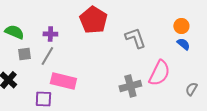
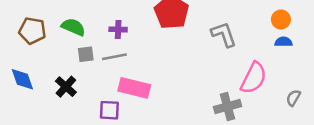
blue semicircle: (183, 44) -> (283, 42), turned -40
gray line: (47, 56) -> (114, 57), turned 48
gray cross: (130, 86) -> (227, 107), moved

